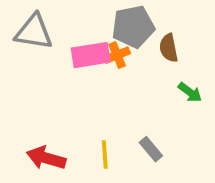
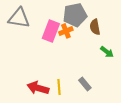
pink rectangle: (91, 55) -> (51, 31), turned -60
red arrow: (46, 158) -> (38, 88), moved

